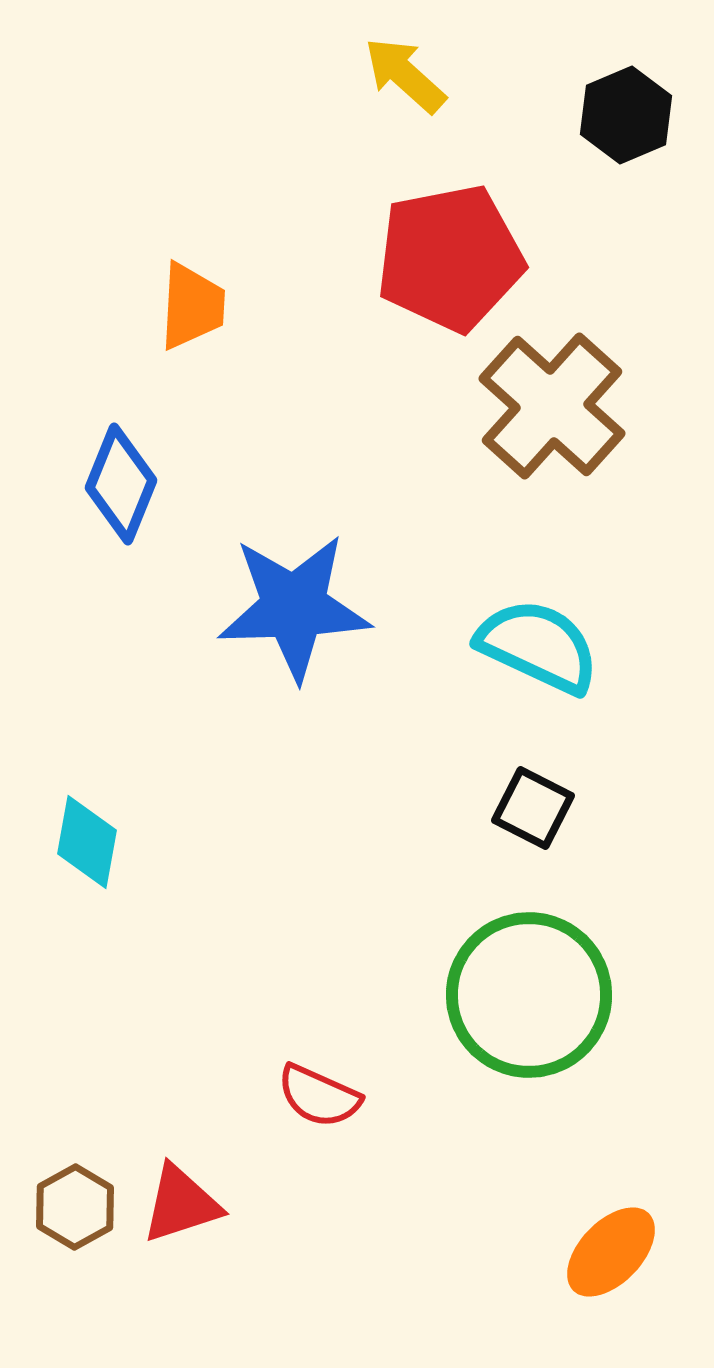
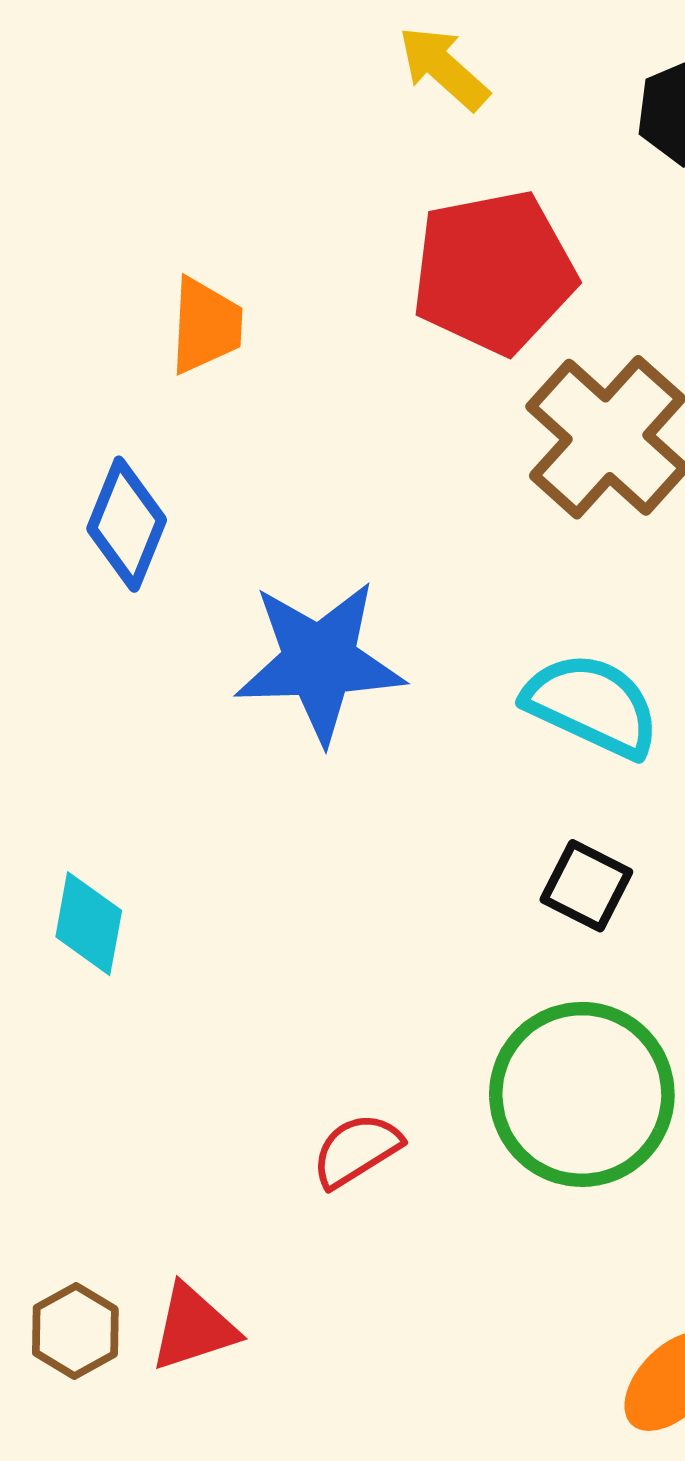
red semicircle: (319, 1096) -> (356, 1150), moved, turned 124

